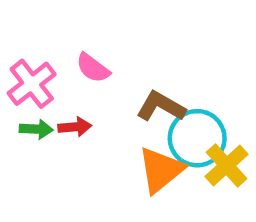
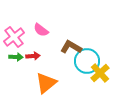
orange triangle: (161, 170) -> (46, 83), moved

